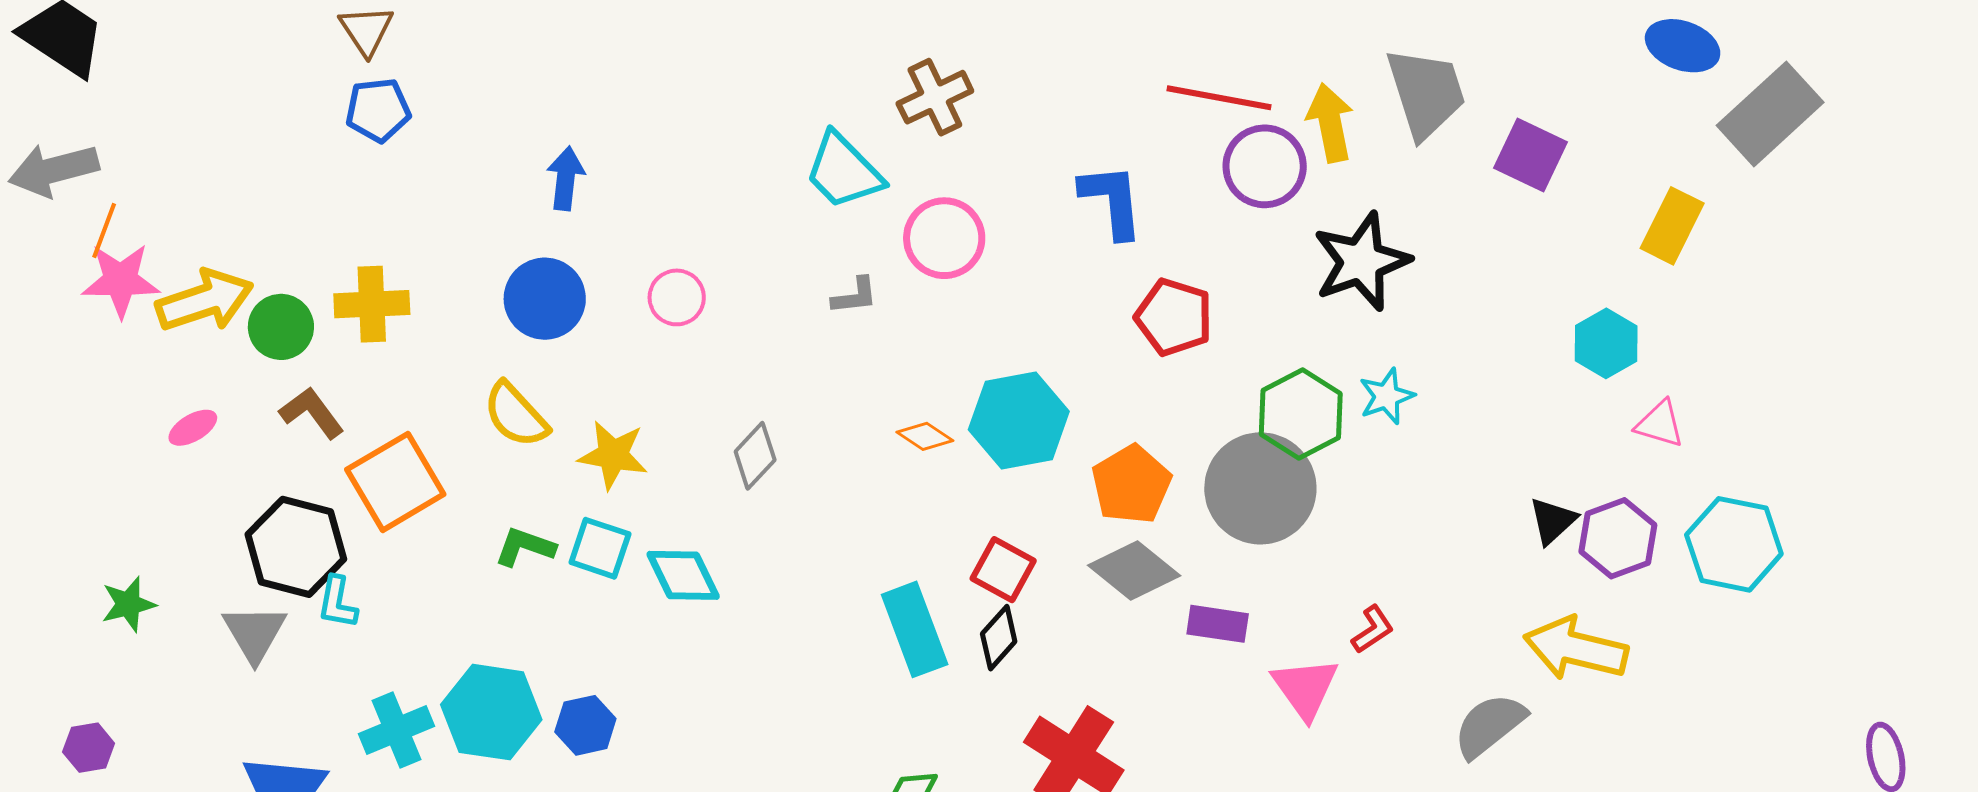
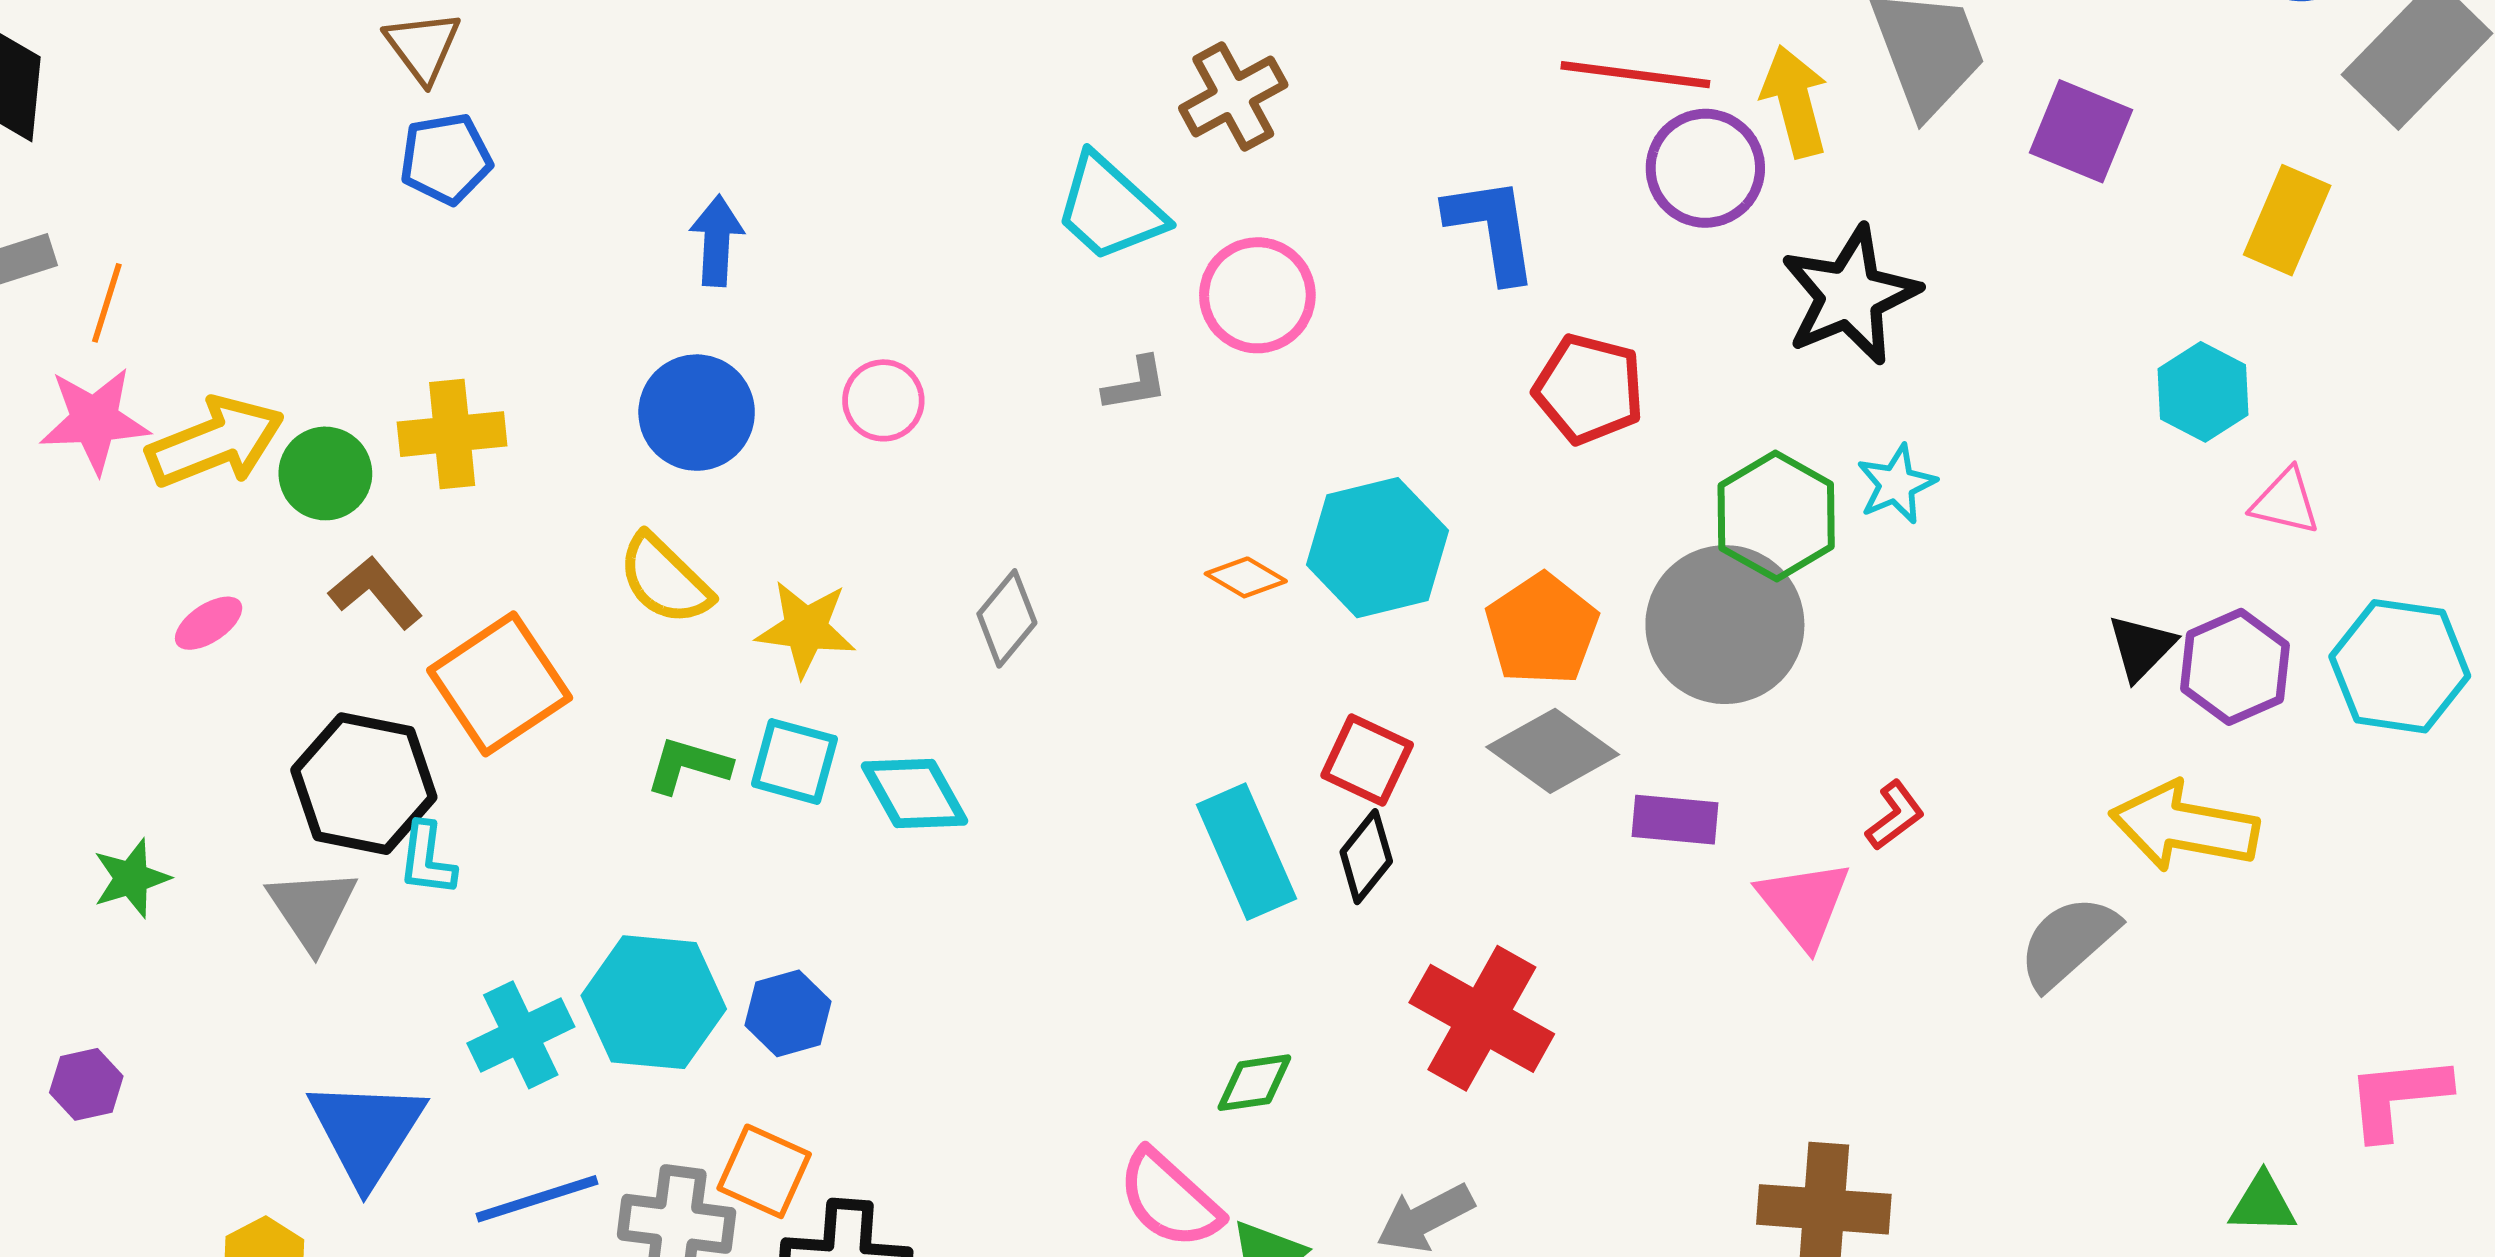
orange line: (104, 230) -> (107, 303), moved

